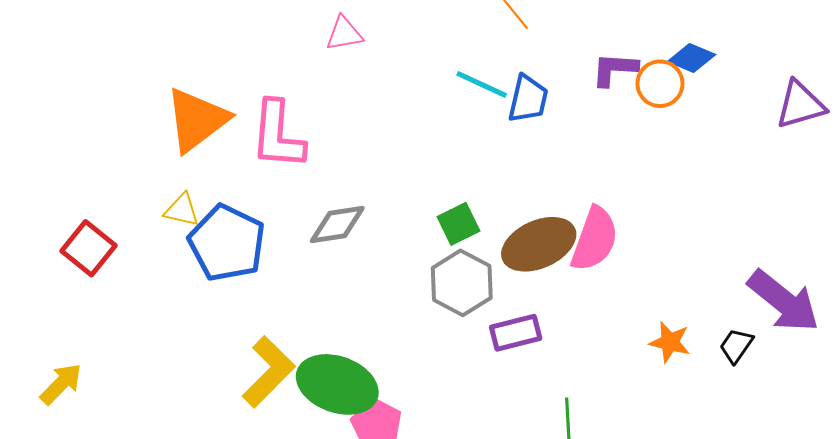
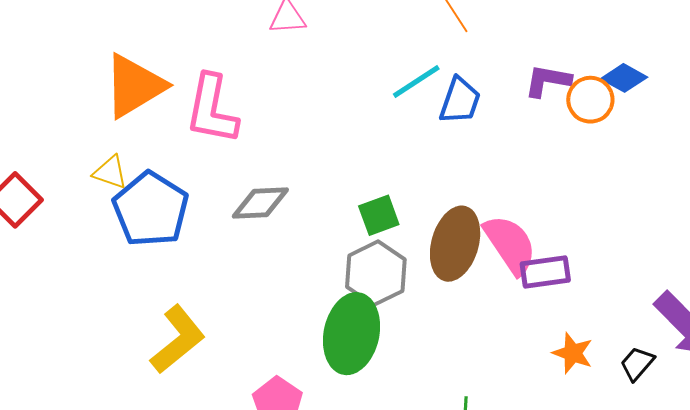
cyan line: (482, 84) -> (416, 82), turned -64
pink semicircle: (595, 239) -> (510, 244), turned -60
brown ellipse: (539, 244) -> (455, 244), turned -56
purple rectangle: (516, 333) -> (545, 272), moved
green ellipse: (337, 384) -> (352, 334), moved, turned 76

